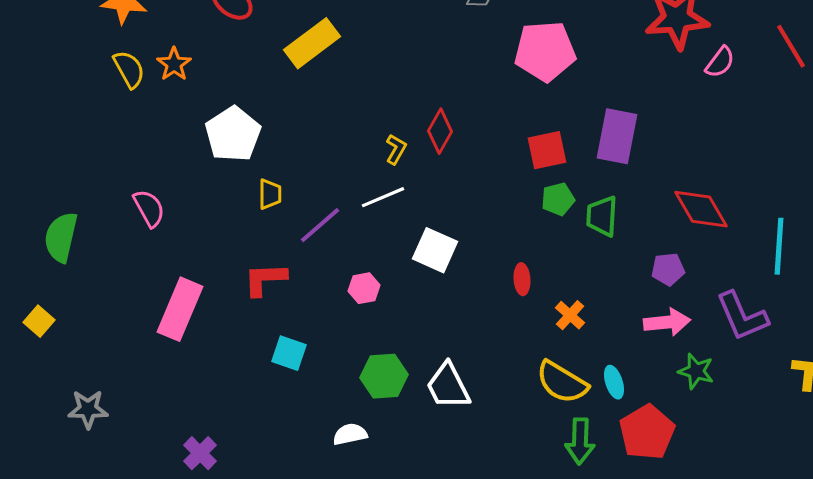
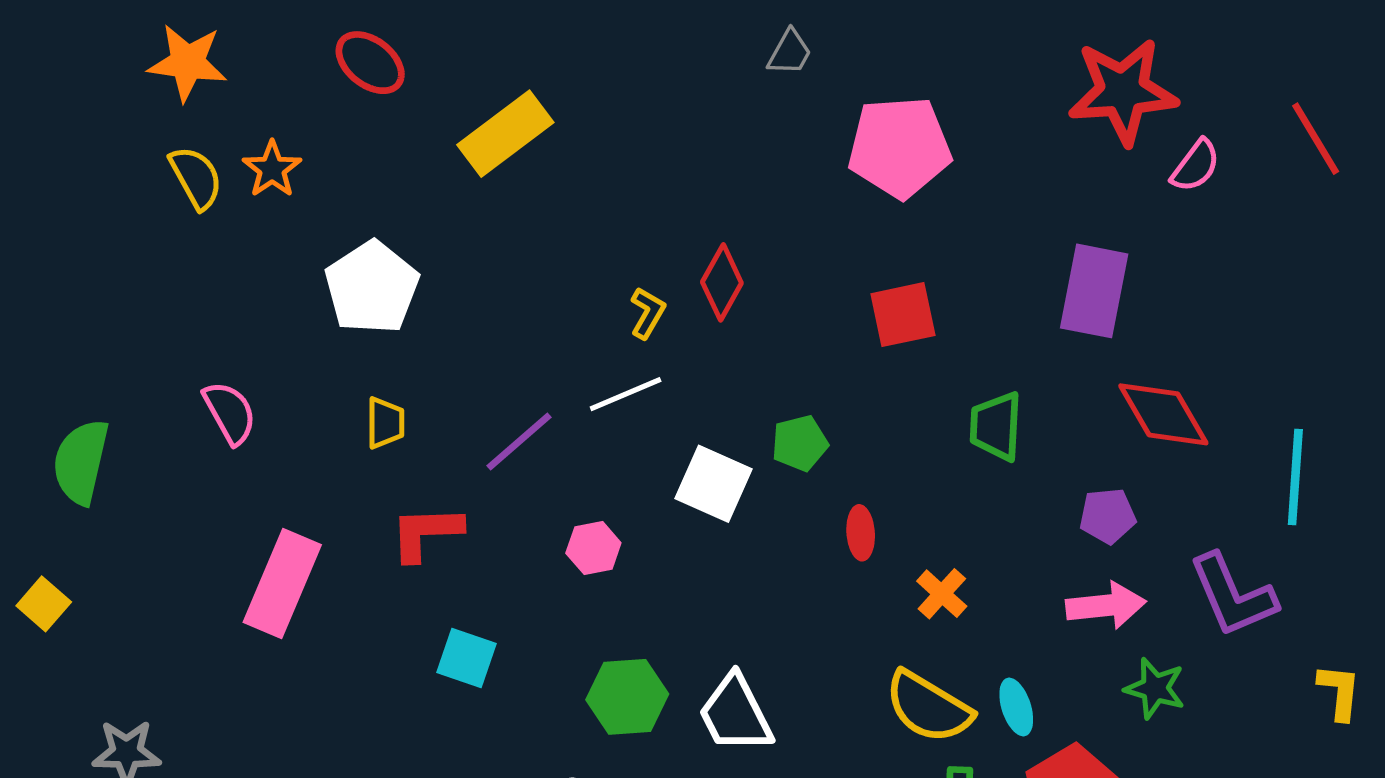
purple rectangle: (617, 136) -> (1094, 291), moved
yellow trapezoid: (270, 194) -> (385, 423), moved
green pentagon: (558, 199) -> (800, 443), moved

